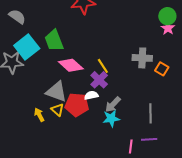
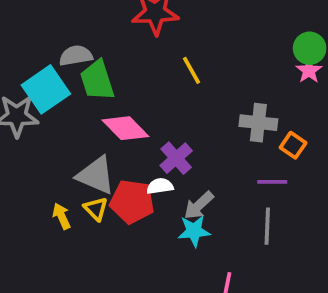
gray semicircle: (17, 17) -> (76, 56), moved, turned -48
yellow line: (103, 66) -> (192, 70), moved
purple line: (149, 139) -> (272, 182), moved

